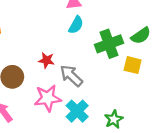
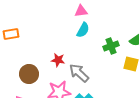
green cross: (109, 44) -> (111, 46), size x0.7

